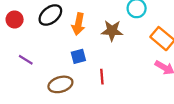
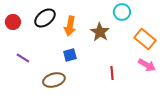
brown star: (112, 31) -> (100, 32), turned 30
red line: (102, 77) -> (112, 73), moved

